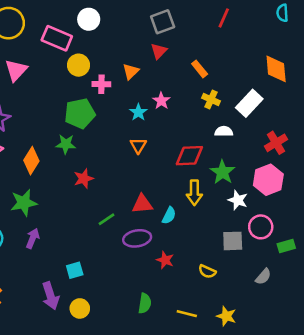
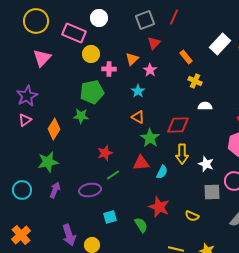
red line: (224, 18) -> (174, 17), moved
gray square: (163, 22) -> (145, 20), moved
pink star: (161, 101) -> (150, 70), moved
white rectangle: (249, 103) -> (220, 44), moved
orange triangle: (138, 145) -> (138, 117), turned -32
green star: (222, 172) -> (150, 138), moved
red star: (84, 178) -> (105, 153), moved
white star: (238, 200) -> (206, 164), moved
purple ellipse: (137, 238) -> (90, 190), moved
red star: (165, 260) -> (159, 207), size x1.5
cyan square: (75, 270) -> (110, 217), moved
green semicircle: (145, 303) -> (141, 225), moved, turned -42

